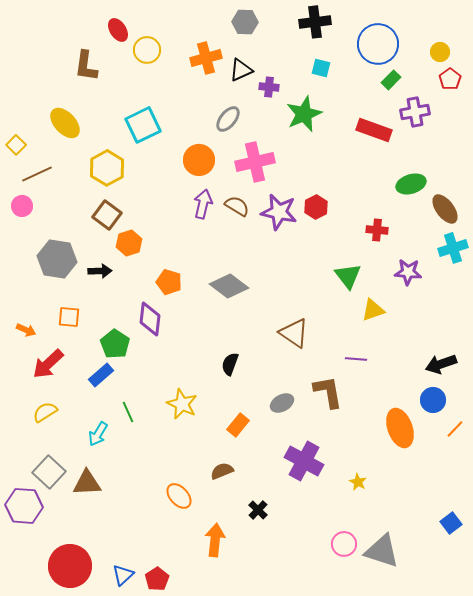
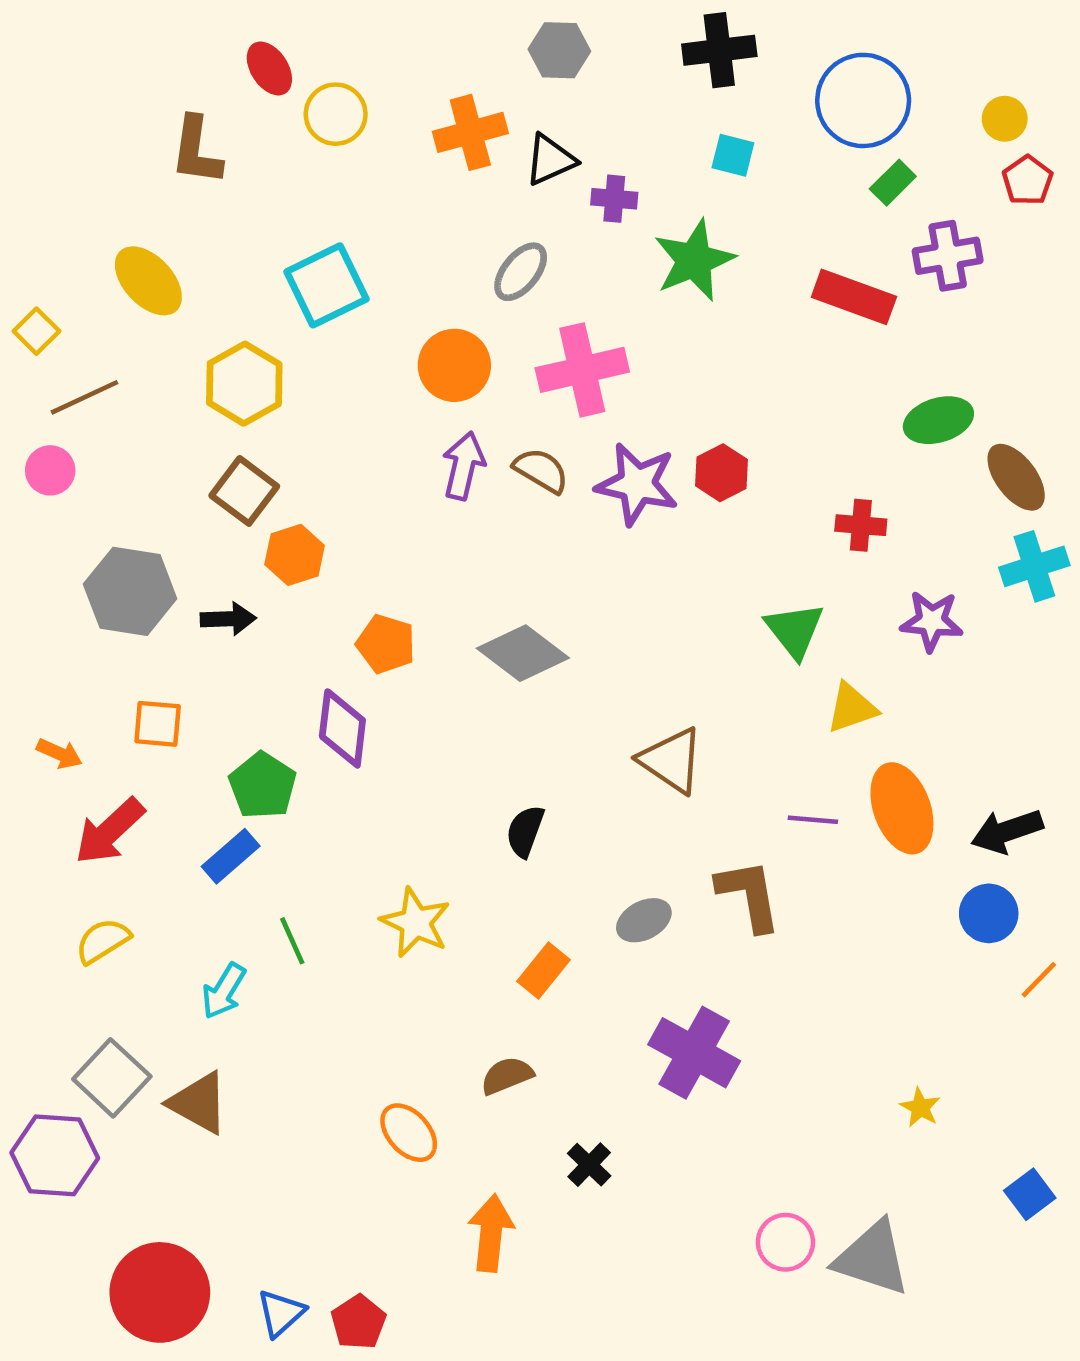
orange ellipse: (400, 428) -> (902, 808), moved
yellow star: (358, 482) -> (920, 1107), moved
brown triangle: (87, 483) -> (199, 1103), turned 32

